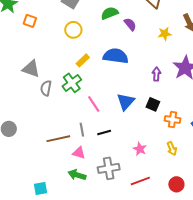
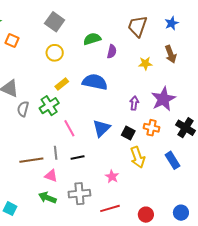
purple semicircle: (130, 24) -> (112, 51), turned 48
orange cross: (173, 119) -> (151, 128), moved
yellow arrow: (172, 149) -> (138, 157), moved, size x1.5
cyan square: (41, 189) -> (10, 209), turned 32

